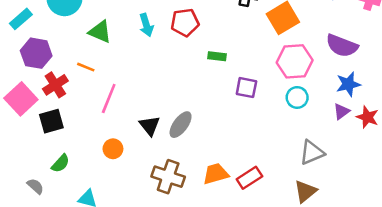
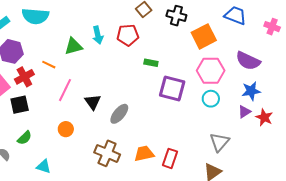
green triangle: (100, 32) -> (73, 46), moved, turned -42
purple square: (246, 88) -> (172, 88), size x1.5
black triangle: (150, 126) -> (93, 102), moved
gray triangle: (312, 153) -> (219, 142), turned -30
red rectangle: (249, 178) -> (170, 158), turned -42

